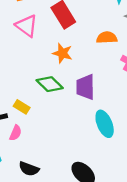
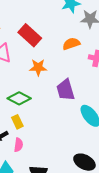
green diamond: (50, 84) -> (19, 98), moved
yellow rectangle: (22, 107) -> (17, 122), turned 48

